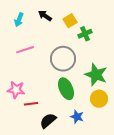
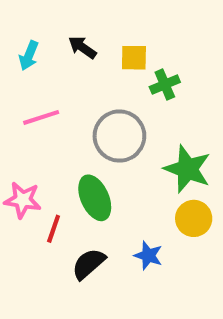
yellow square: (70, 21) -> (134, 58), turned 32
green ellipse: (66, 89) -> (95, 198), moved
red line: (31, 104) -> (54, 229), turned -64

